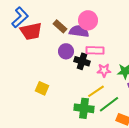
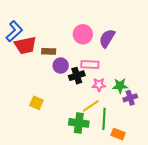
brown rectangle: (60, 26) -> (49, 51), moved, turned -40
purple semicircle: (79, 31) -> (107, 38), moved, turned -66
black cross: (82, 61) -> (77, 76), turned -35
green line: (109, 104) -> (104, 119), turned -50

